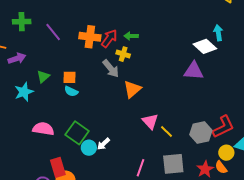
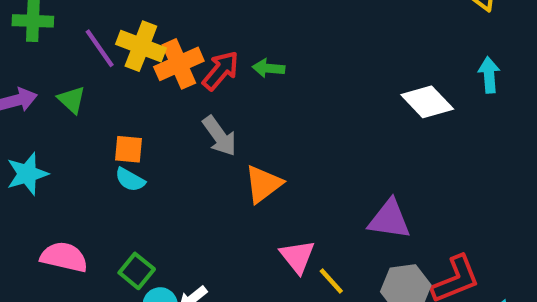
cyan arrow: (218, 33) -> (489, 75), moved
orange cross: (90, 37) -> (179, 64), turned -35
yellow cross: (123, 54) -> (141, 46), moved, size x1.5
purple triangle: (194, 71) -> (389, 219), moved
green triangle: (43, 76) -> (72, 100), moved, turned -40
green square: (77, 133) -> (137, 271), size x0.7

